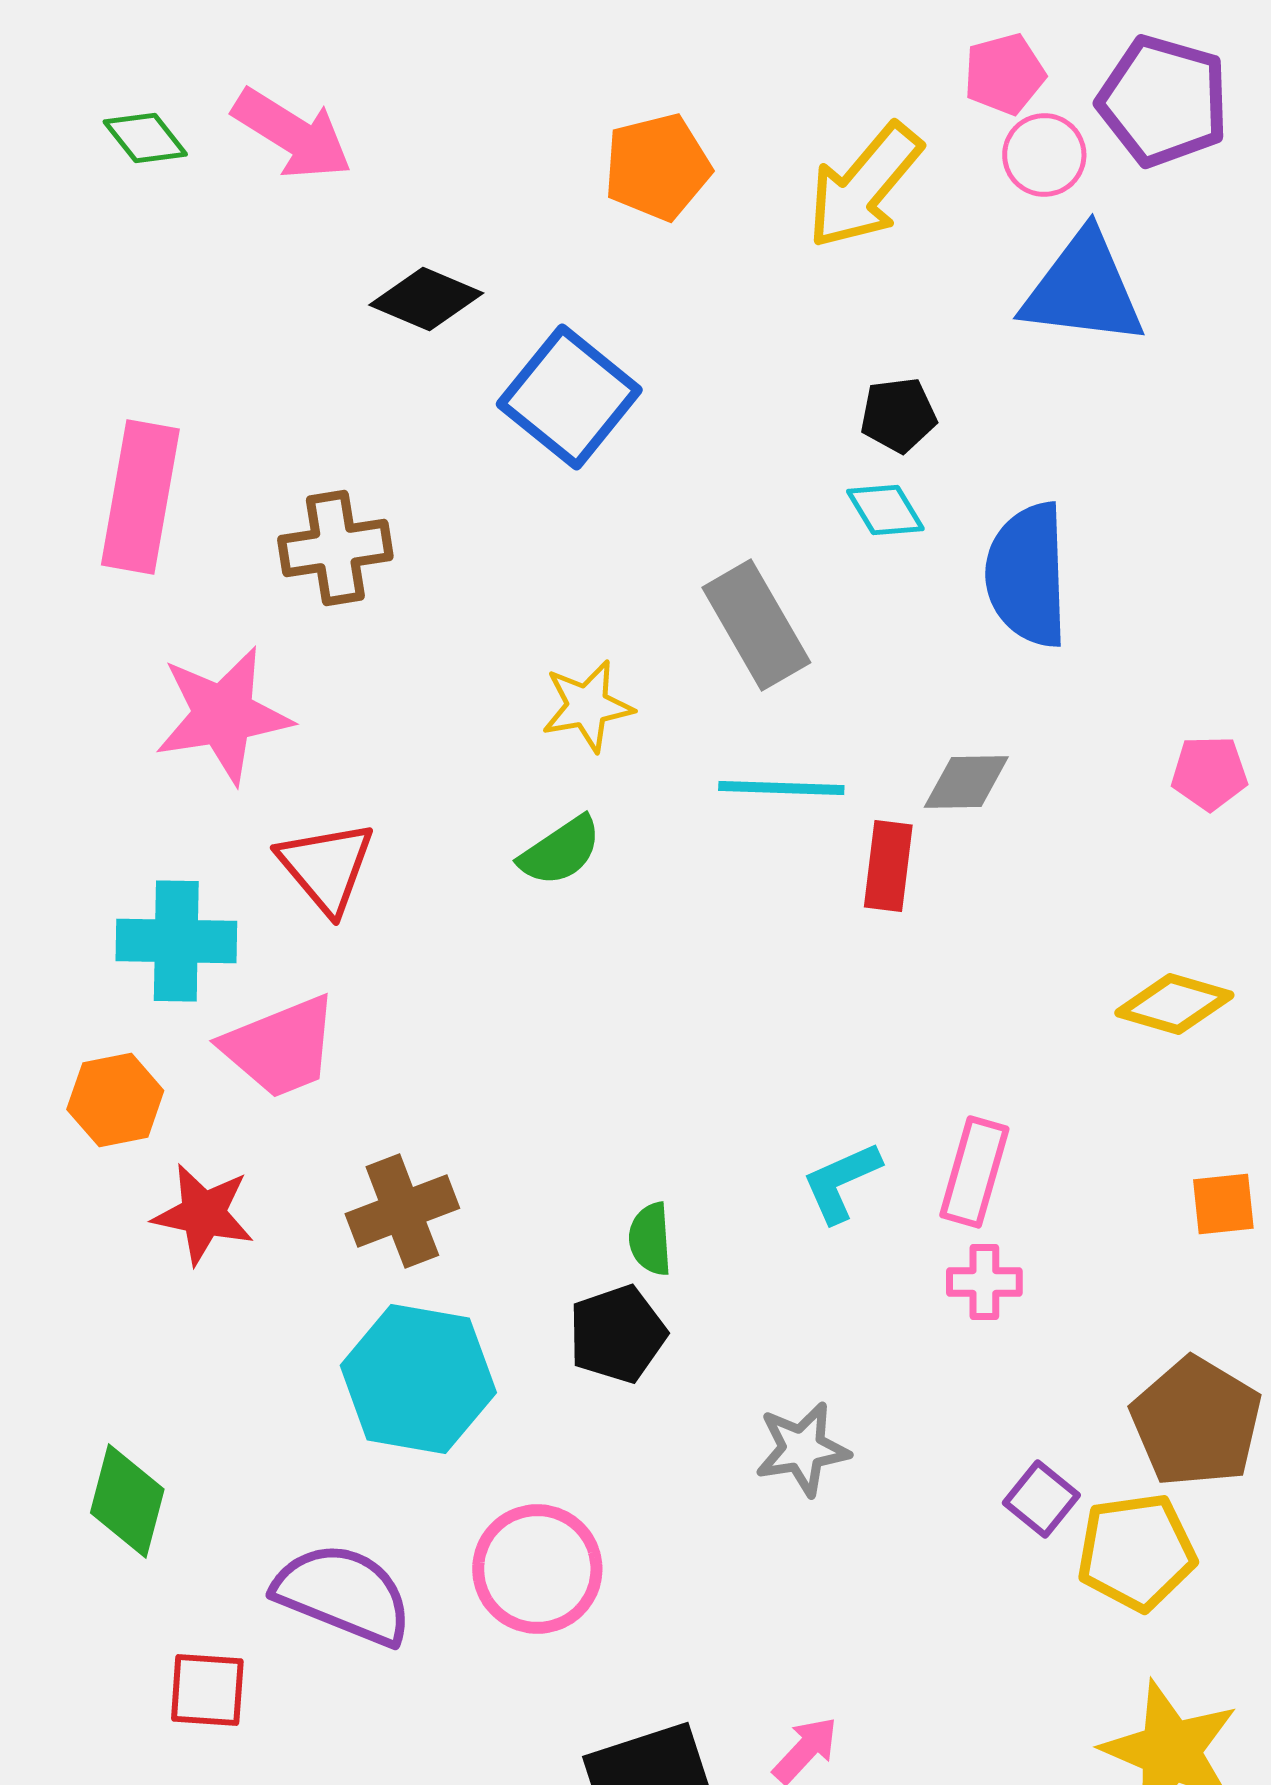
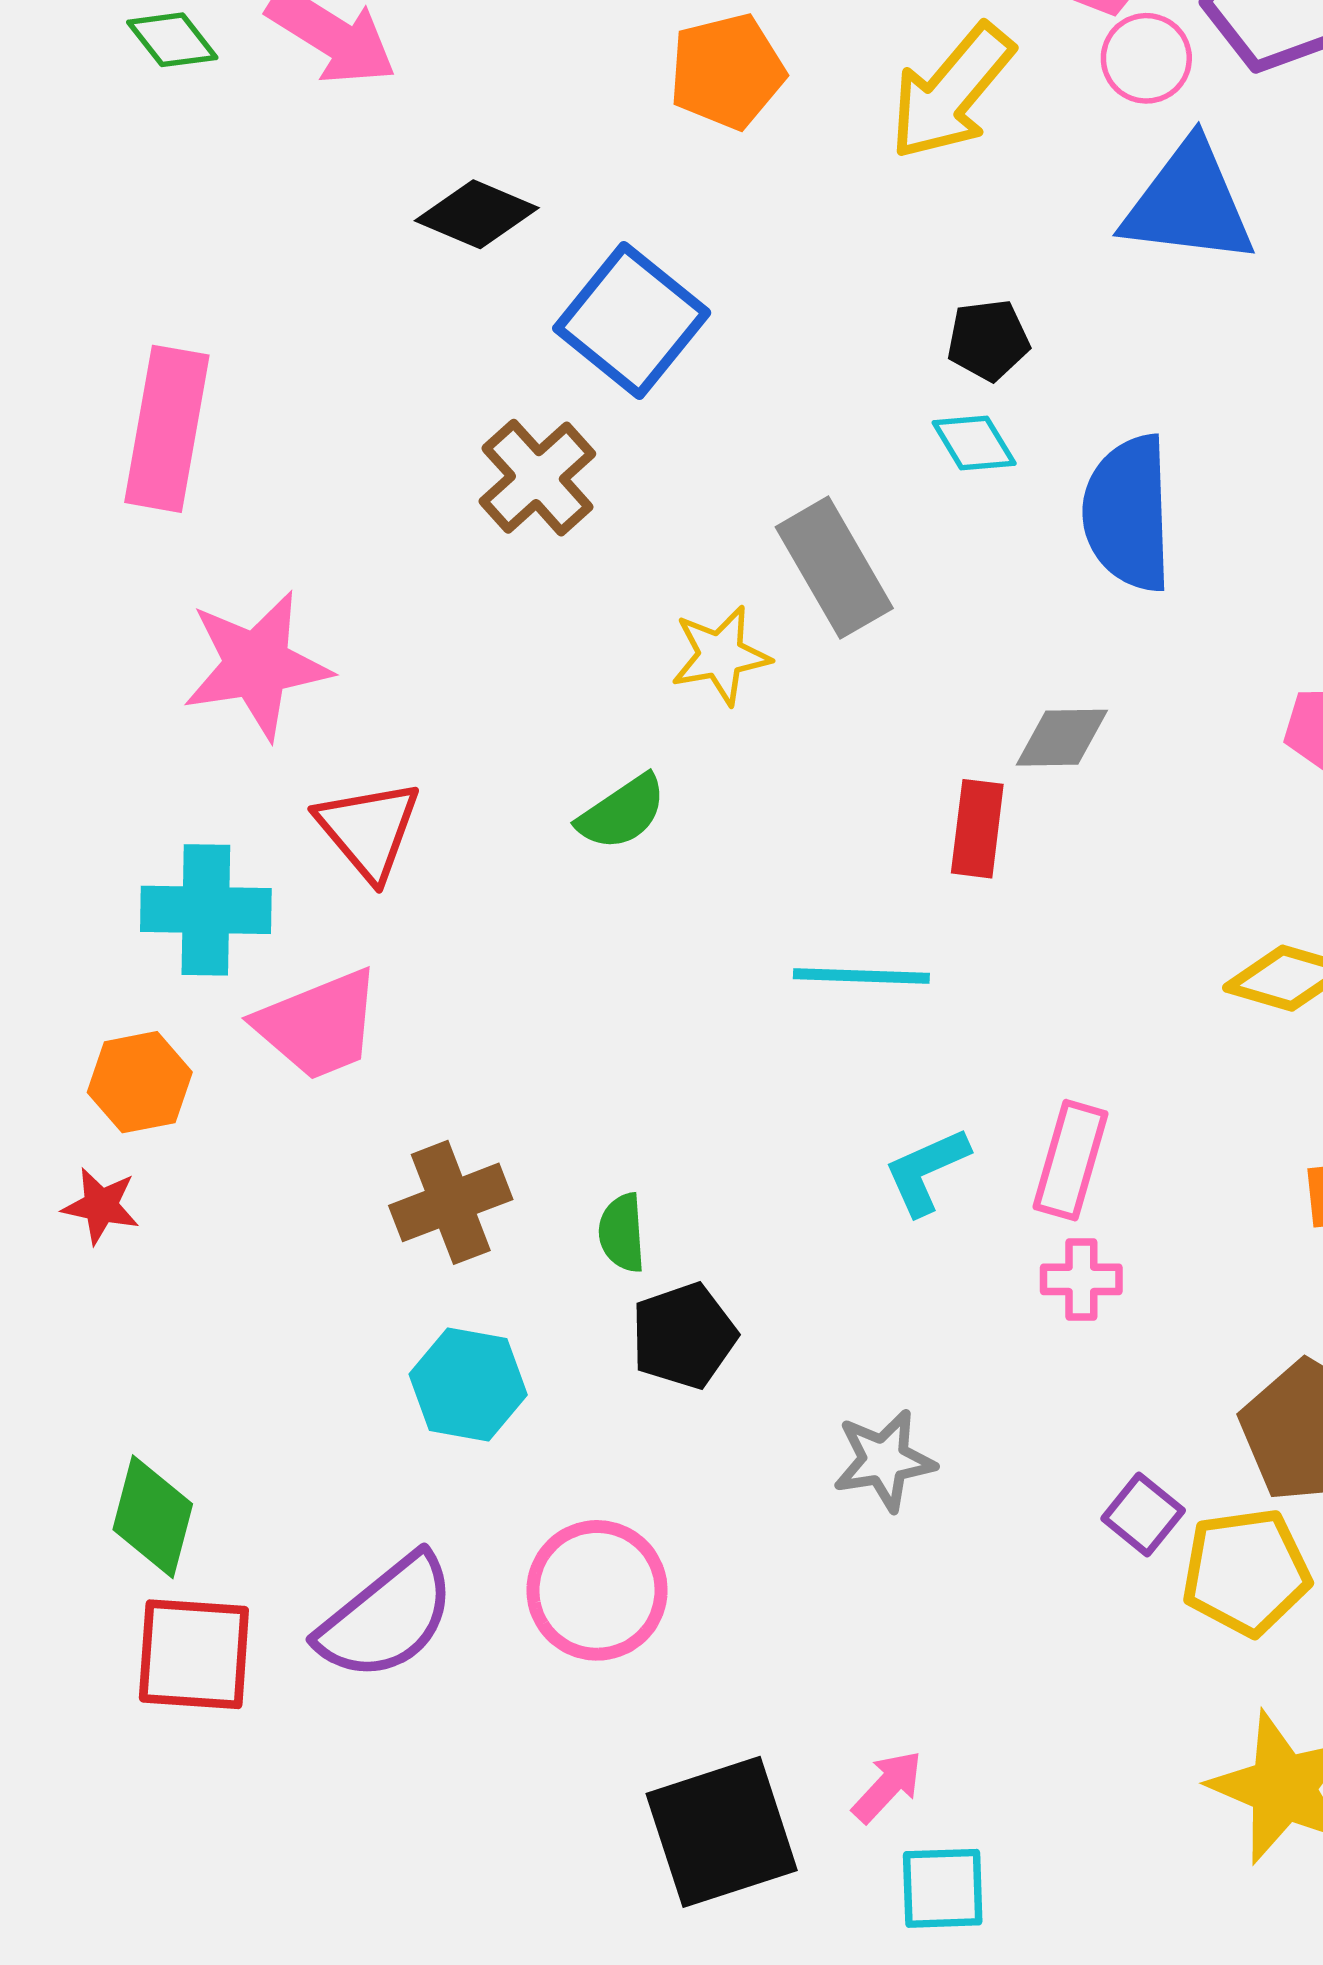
brown cross: (335, 548) -> (537, 478), moved, turned -33
yellow star: (587, 706) -> (721, 655), moved
cyan line: (781, 788) -> (861, 976), moved
red star: (203, 1214) -> (101, 1206), moved, size x0.7
green semicircle: (650, 1239) -> (622, 1233), moved
cyan hexagon: (418, 1379) -> (468, 1384), size x0.7
purple semicircle: (343, 1594) -> (387, 1617), turned 119
red square: (207, 1690) -> (194, 1654), moved, size x1.4

